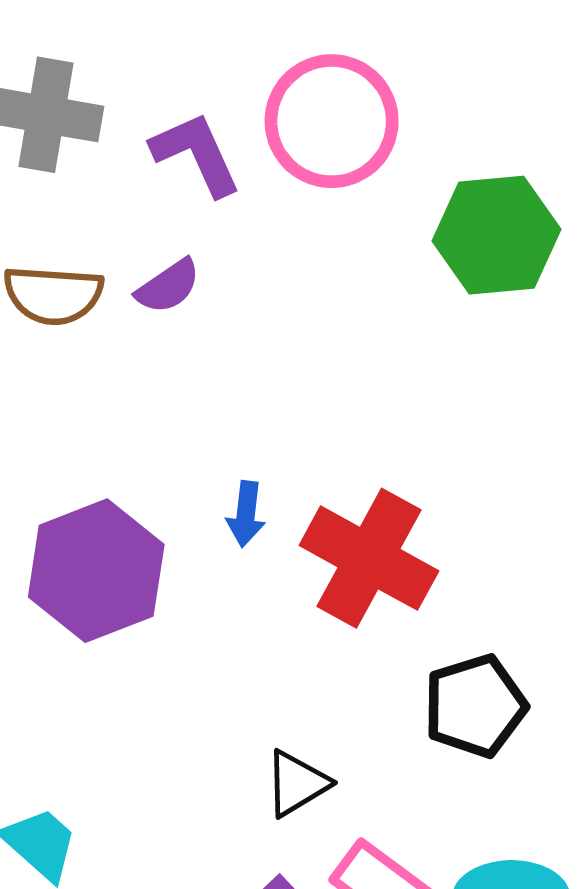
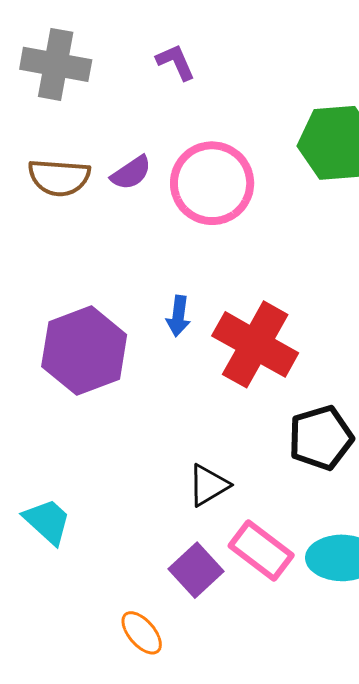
pink circle: (332, 121) -> (212, 183), moved
purple L-shape: (196, 154) -> (176, 62), moved, size x0.7

